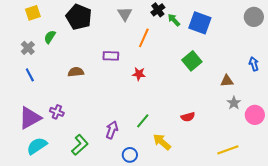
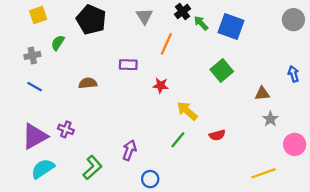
gray cross: (28, 48) -> (32, 55), turned 32
blue line: (30, 75) -> (35, 87), turned -32
pink circle: (255, 115) -> (295, 144), moved
green line: (143, 121) -> (178, 140), moved
yellow arrow: (162, 142) -> (187, 111), moved

